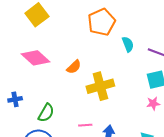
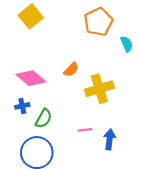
pink diamond: (35, 58) -> (31, 78), moved
blue cross: (15, 99) -> (22, 106), moved

